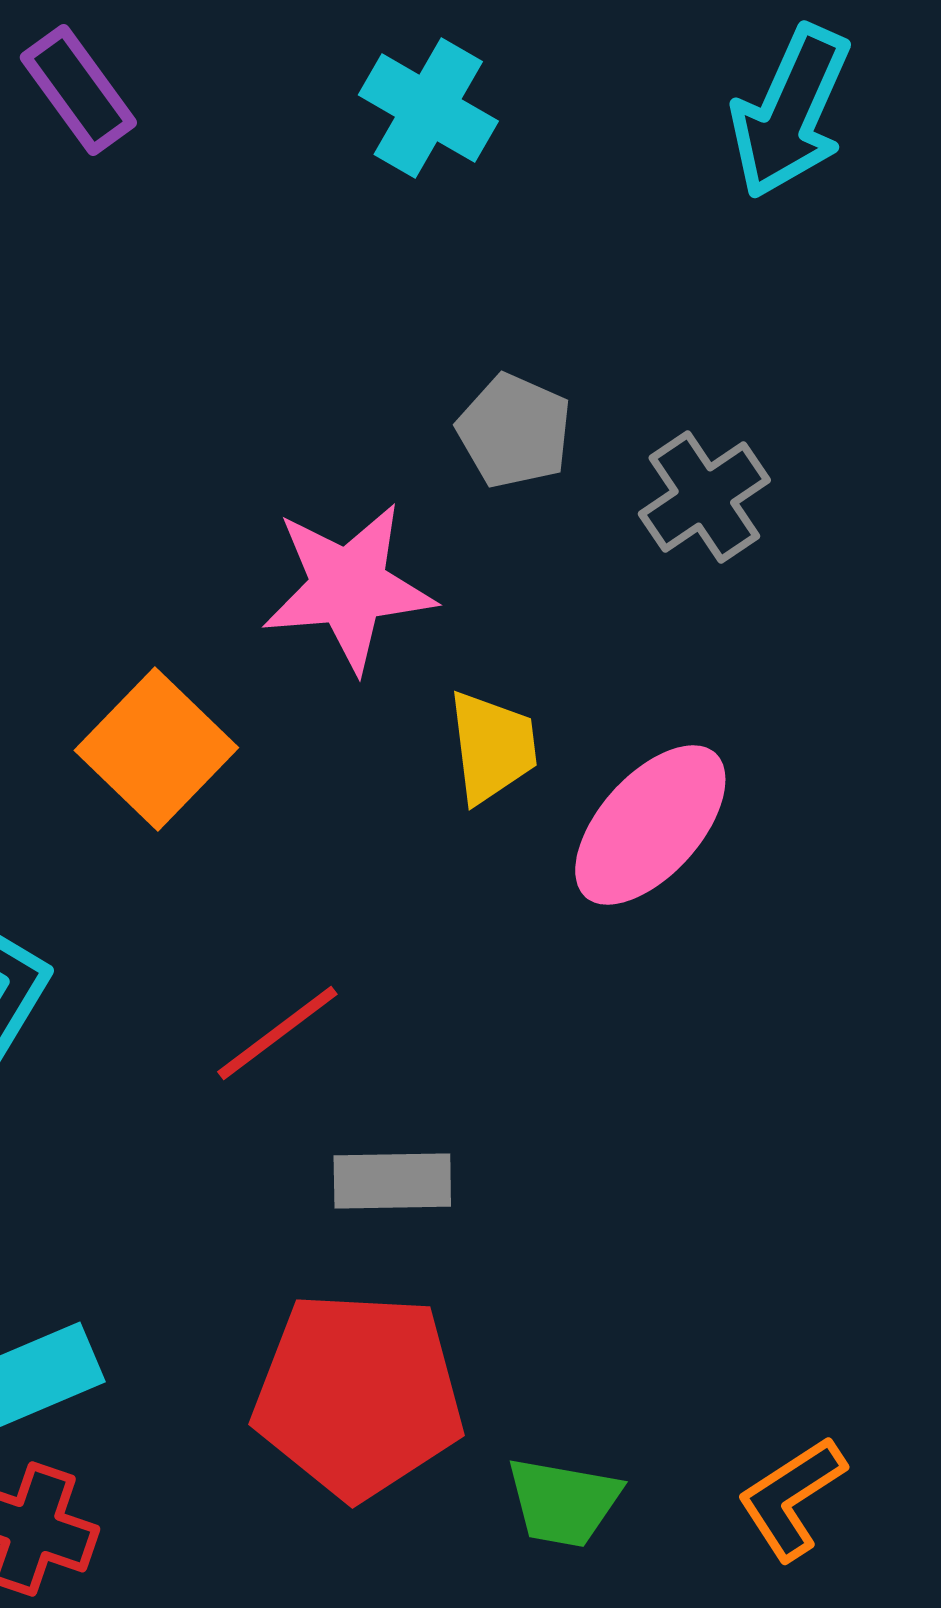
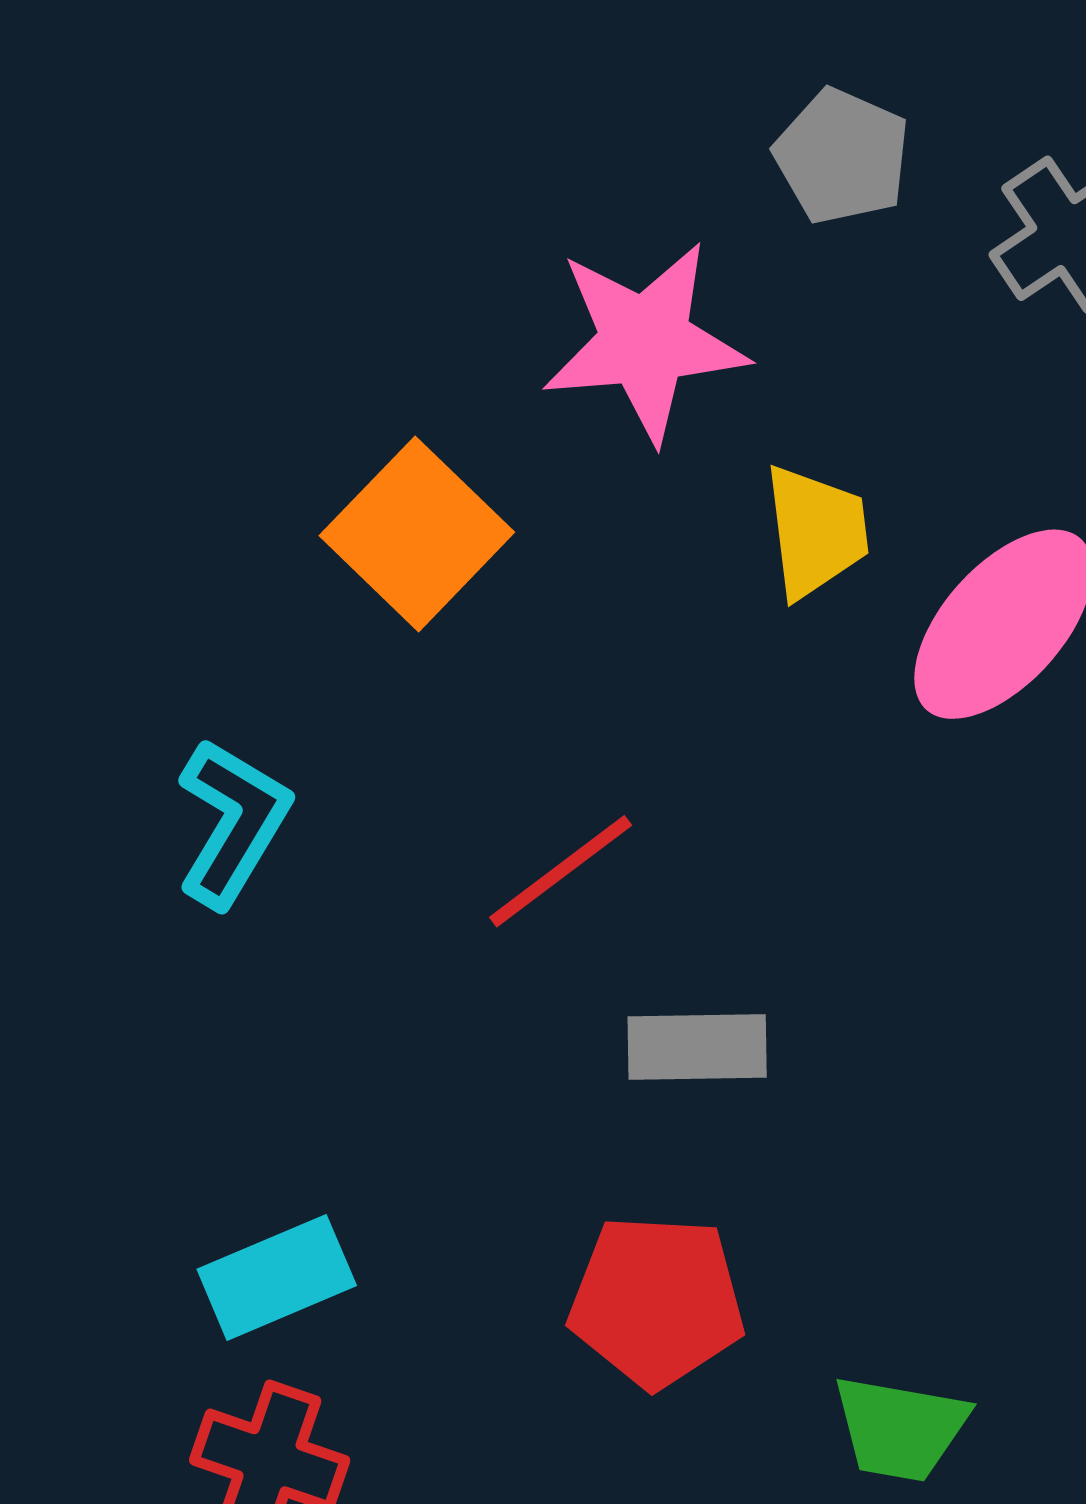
red pentagon: (358, 1395) -> (657, 1301), size x0.7

